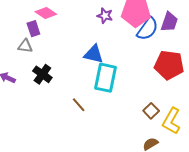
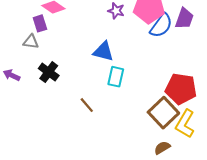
red pentagon: (169, 65) -> (181, 89), moved
cyan rectangle: (106, 78) -> (116, 77), size x0.7
brown square: (151, 111) -> (163, 113), size x1.8

